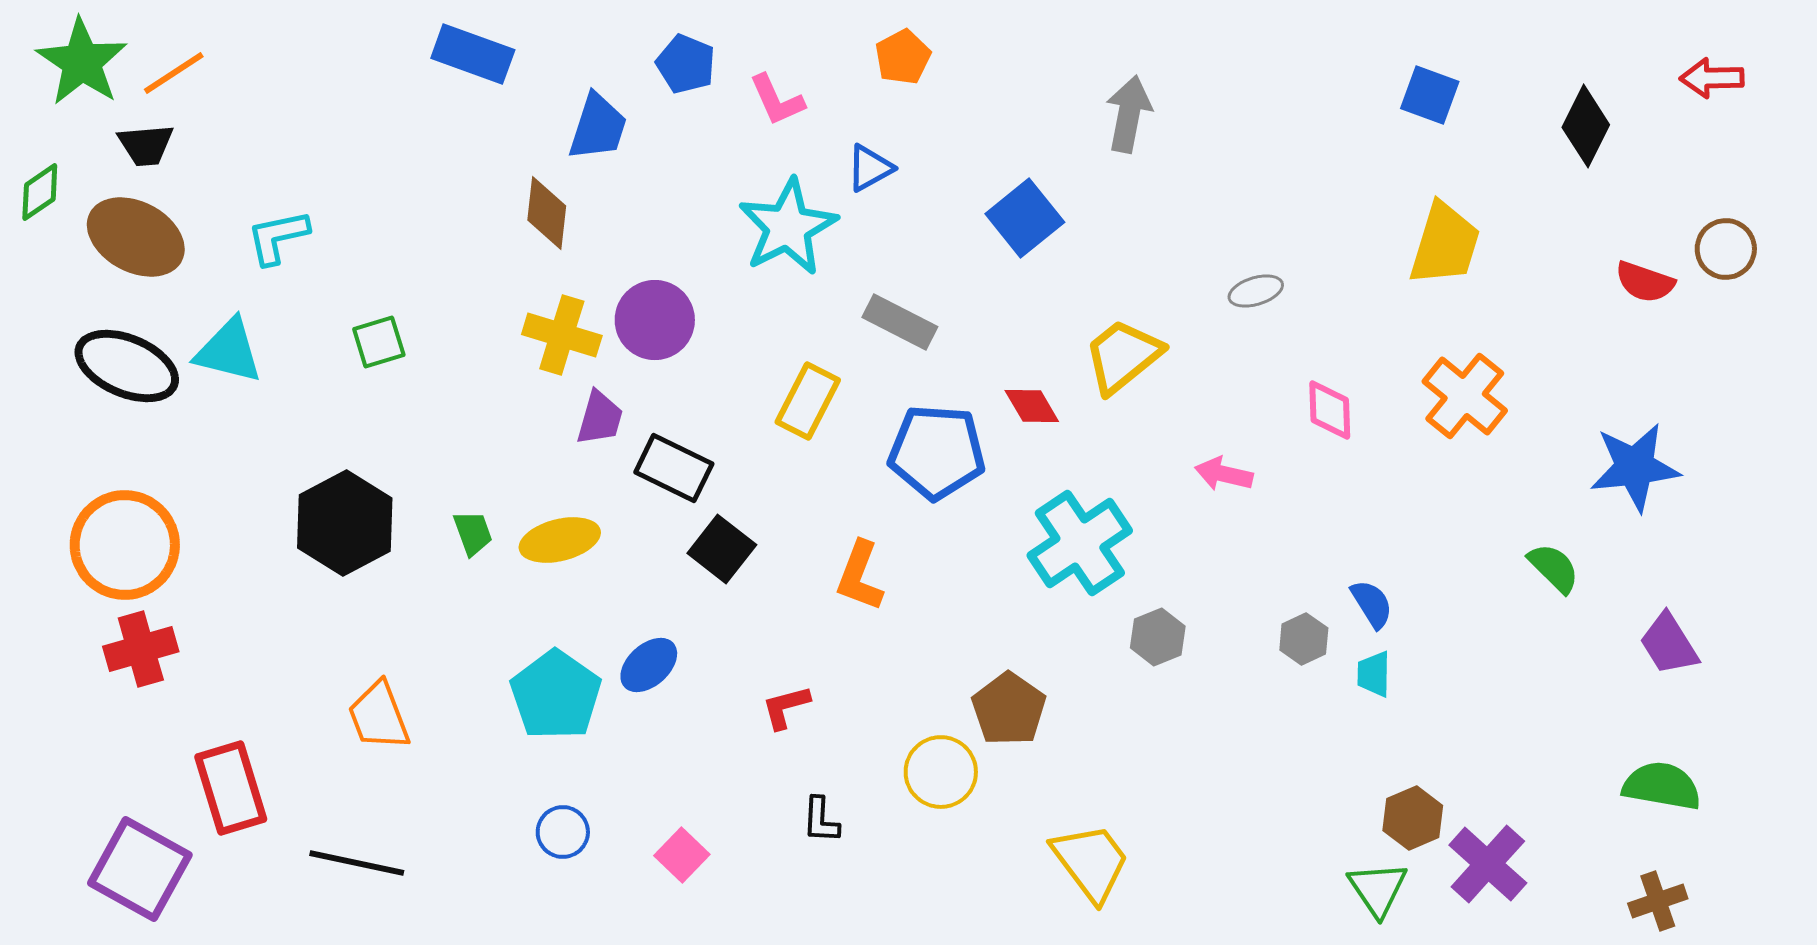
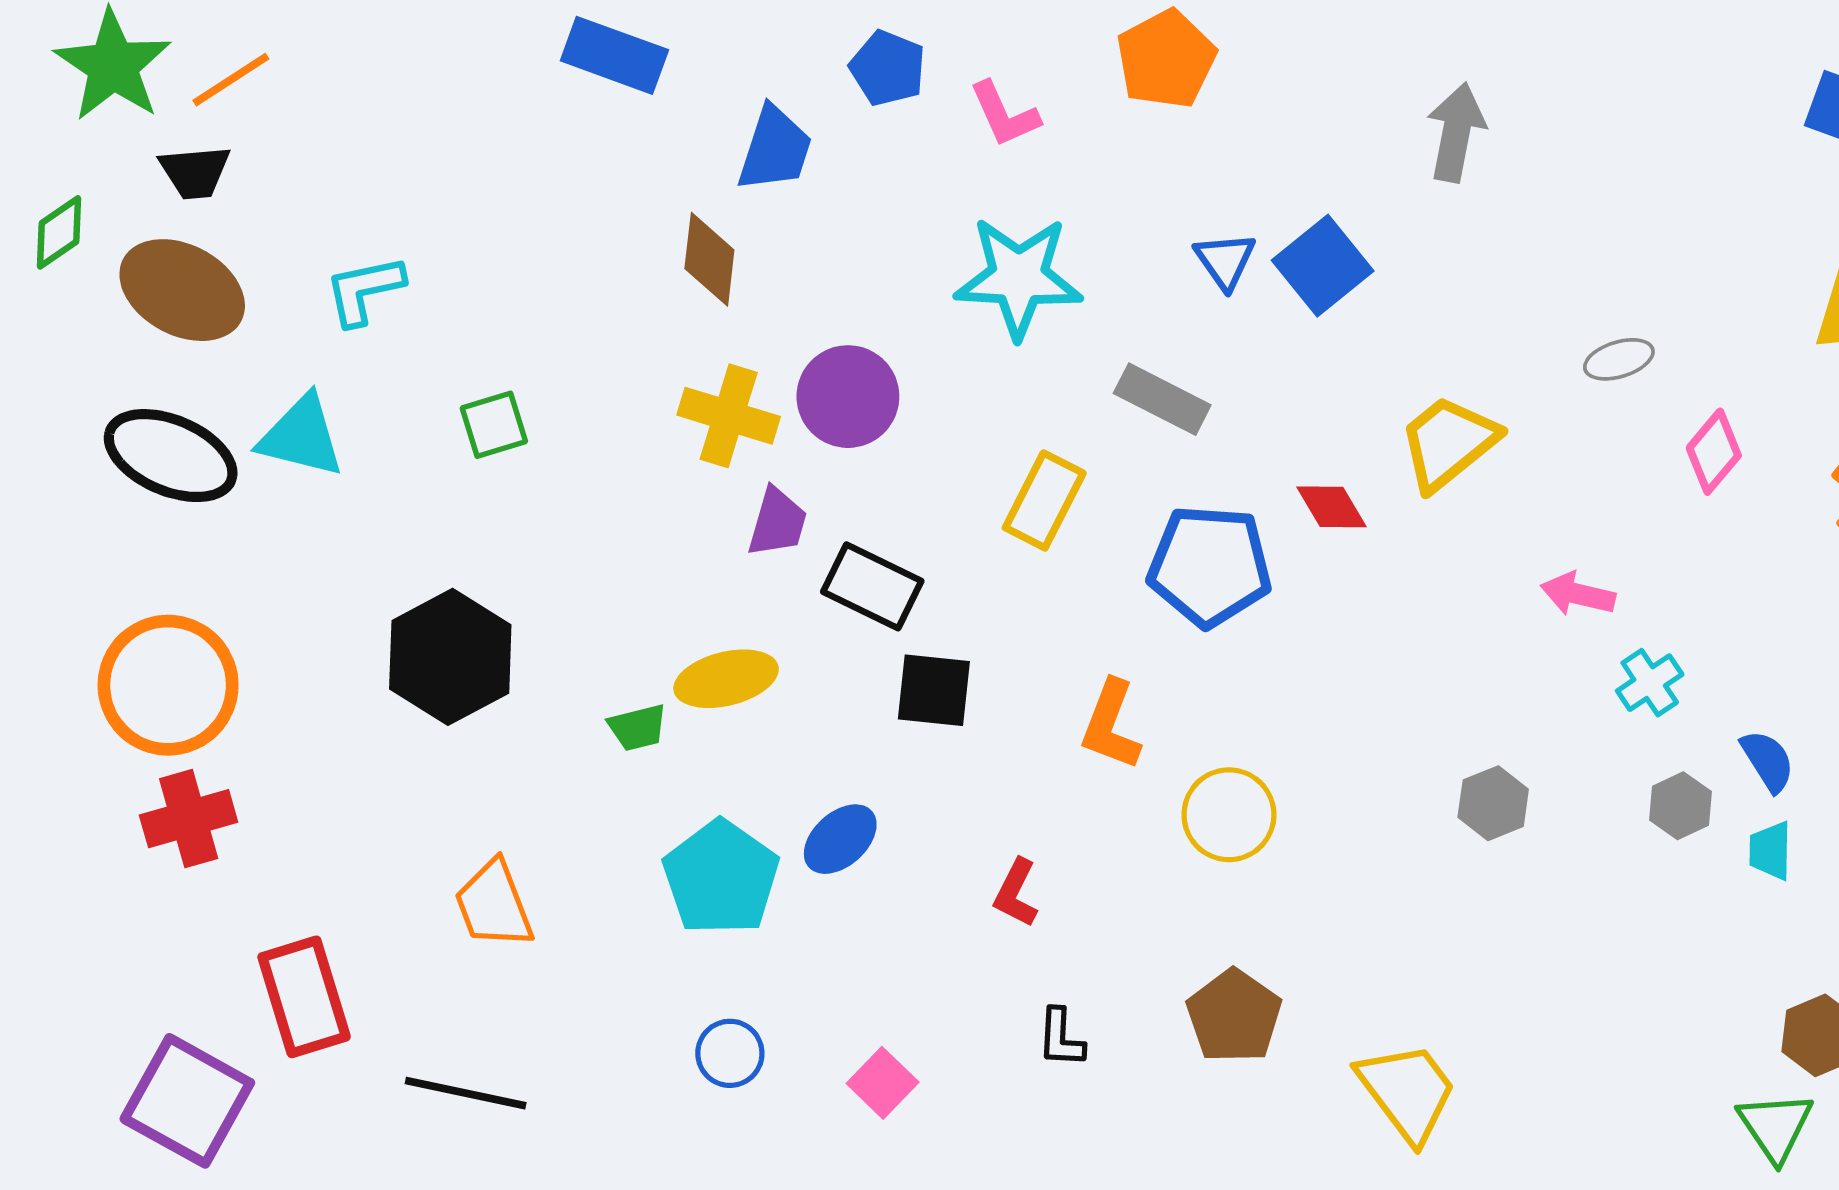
orange pentagon: (903, 57) -> (1166, 59), size x1.4
blue triangle: (870, 168) -> (1225, 261), moved, turned -36
cyan star: (788, 227) -> (1019, 277), turned 30
pink diamond: (1330, 410) -> (1714, 452), moved, turned 42
green trapezoid: (473, 533) -> (638, 728), moved, turned 96
cyan cross: (1080, 543) -> (1650, 683), moved, size x0.5
black square: (722, 549) -> (934, 690), turned -32
red L-shape: (786, 707) -> (1016, 893), turned -48
brown pentagon: (1009, 709) -> (1234, 1016), moved
yellow circle: (941, 772) -> (1229, 815), moved

